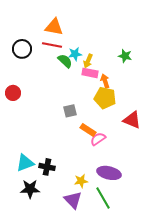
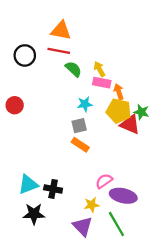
cyan star: (75, 54) -> (85, 104), moved
green star: (125, 56) -> (141, 112), moved
yellow arrow: (88, 61) -> (99, 69), turned 128
red triangle: (132, 120) -> (130, 124), moved
orange rectangle: (88, 130) -> (80, 145), moved
pink semicircle: (98, 139) -> (104, 181), moved

